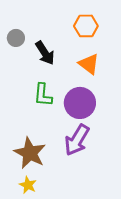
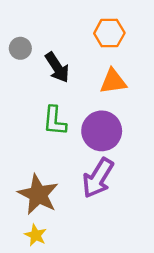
orange triangle: (89, 64) -> (113, 81), turned -45

